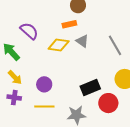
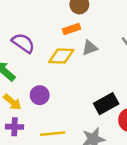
gray triangle: (82, 41) -> (90, 48), turned -48
purple circle: (44, 84) -> (40, 95), moved

